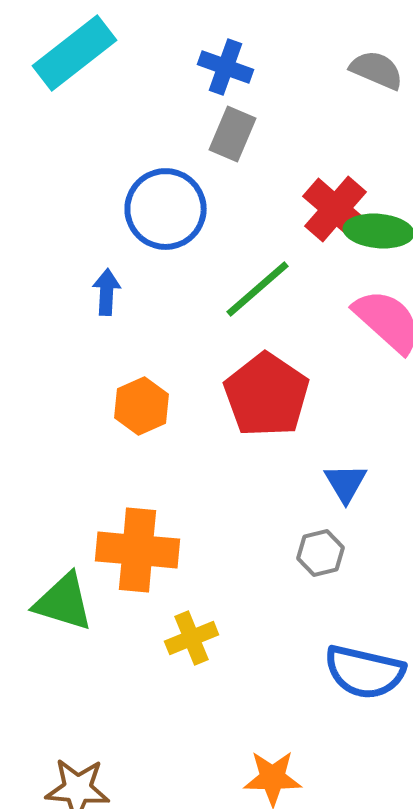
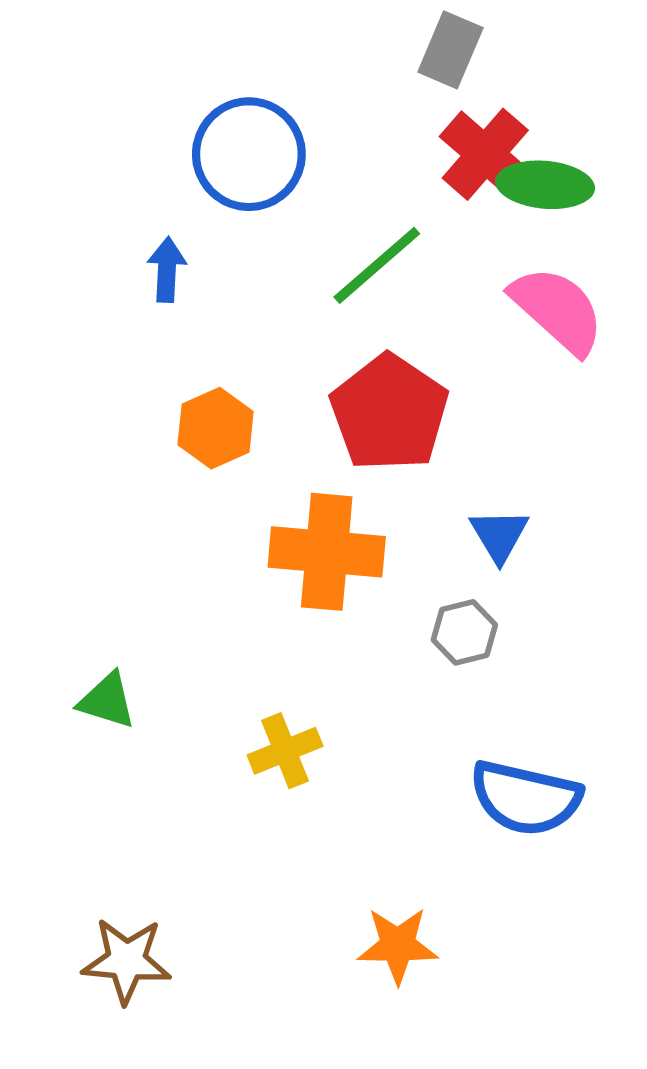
gray rectangle: (233, 134) -> (450, 50), moved
orange cross: (138, 550) -> (327, 552), moved
green triangle: (64, 602) -> (107, 701), size x0.7

